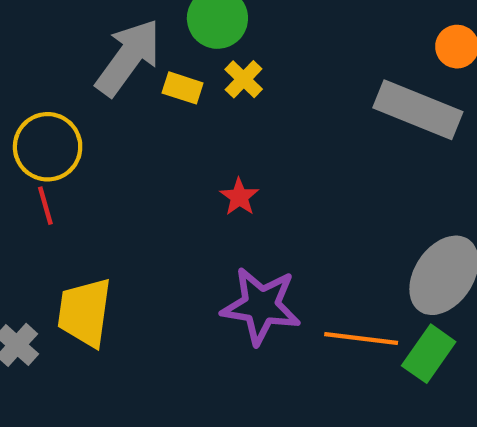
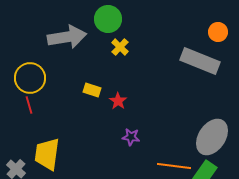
gray arrow: (128, 57) -> (67, 37), turned 45
yellow rectangle: (183, 88) -> (92, 90), moved
purple star: (261, 306) -> (131, 137), moved, size x0.5

